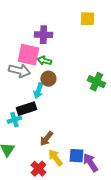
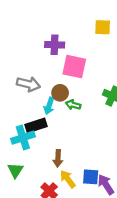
pink square: (28, 55) -> (74, 67), moved
green arrow: (44, 61) -> (73, 105), moved
cyan cross: (14, 120) -> (23, 138), size x1.5
brown arrow: (46, 139) -> (58, 158), turned -35

